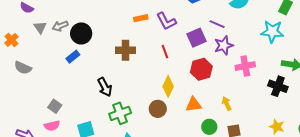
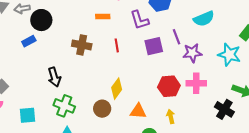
purple L-shape: (166, 21) -> (140, 20), moved
purple line: (217, 24) -> (176, 37), turned 35
purple star: (224, 45) -> (192, 53), moved
red line: (165, 52) -> (117, 45), moved
red hexagon: (201, 69) -> (169, 86), moved
green cross: (120, 113) -> (64, 106), turned 30

